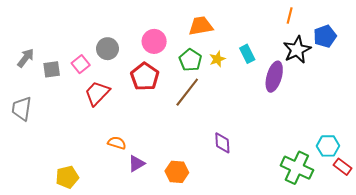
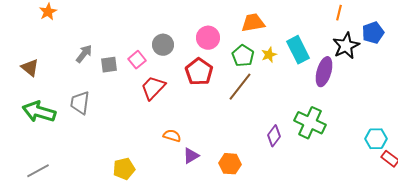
cyan rectangle: (247, 54) -> (298, 50), size x1.5
purple diamond: (222, 143) -> (274, 136), turned 40
green cross: (297, 168) -> (310, 123), moved

